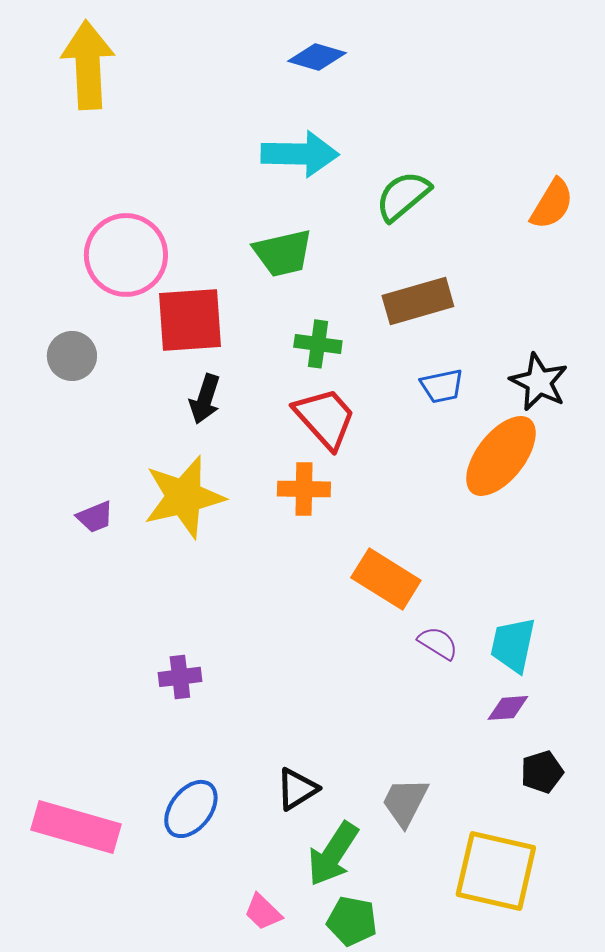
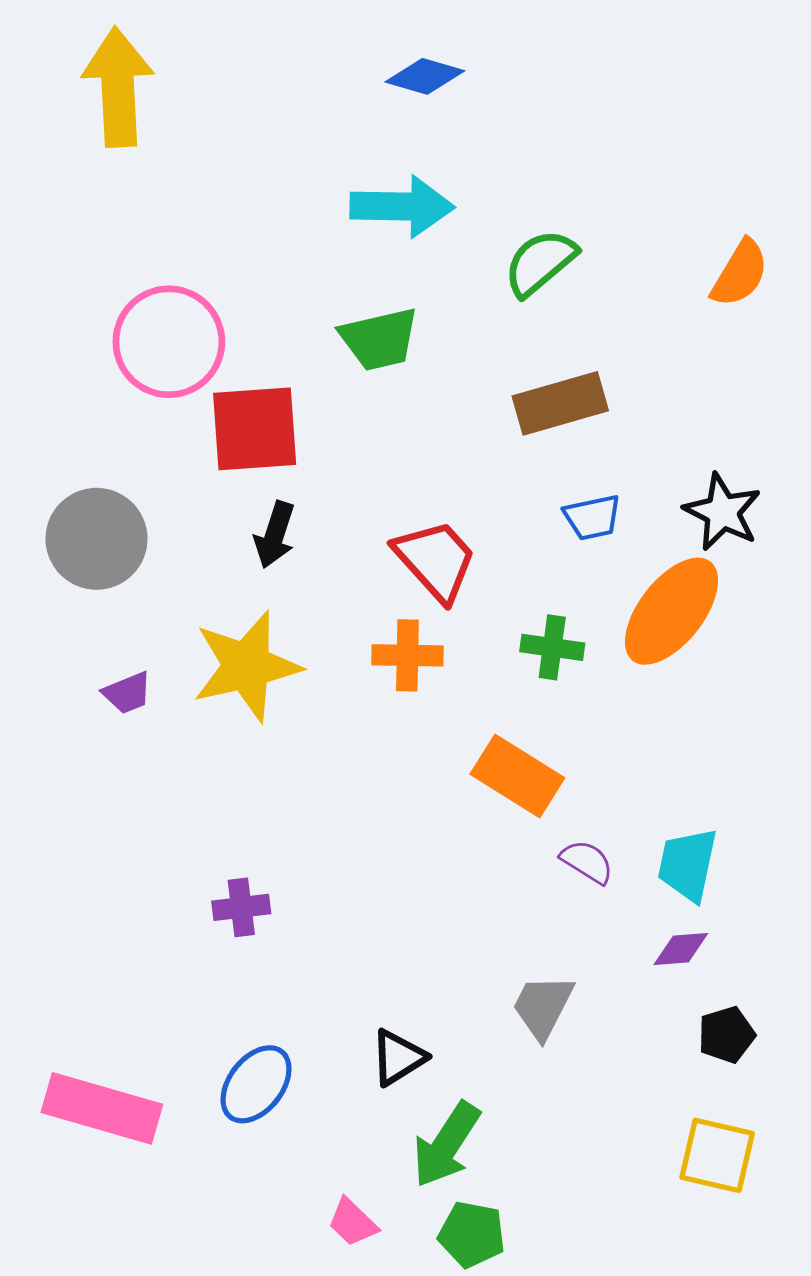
green cross: (318, 344) -> (552, 647), moved
gray circle: (72, 356) -> (97, 539), moved, size x1.5
gray trapezoid: (405, 802) -> (543, 1007), moved
yellow square: (496, 871) -> (717, 1155), moved, size x0.7

